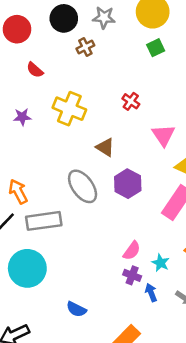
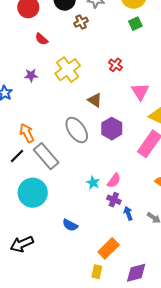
yellow cross: (69, 109) -> (68, 70), turned 30
gray rectangle: (44, 221) -> (46, 156), turned 56
cyan star: (161, 263) -> (93, 183), moved

